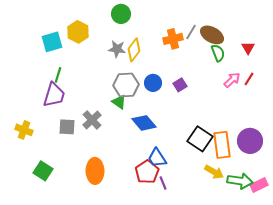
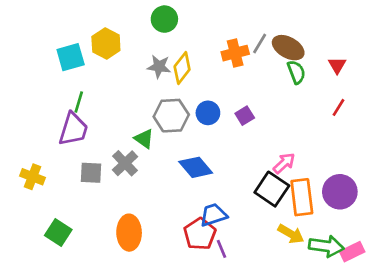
pink arrow: (232, 80) -> (284, 163), moved
green triangle: (119, 102) -> (144, 139), moved
blue trapezoid: (157, 158) -> (213, 215), turned 105

